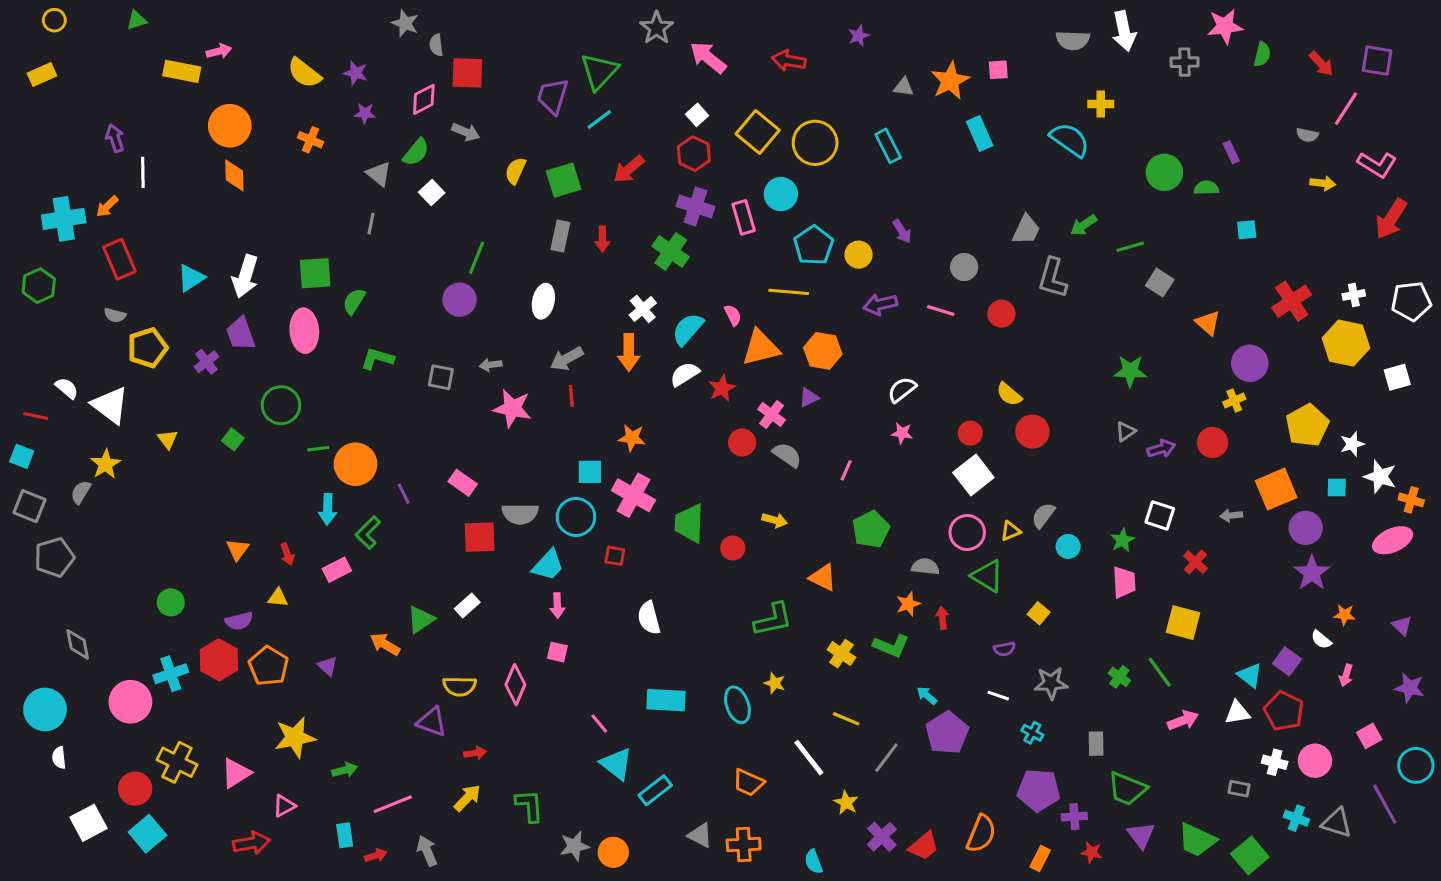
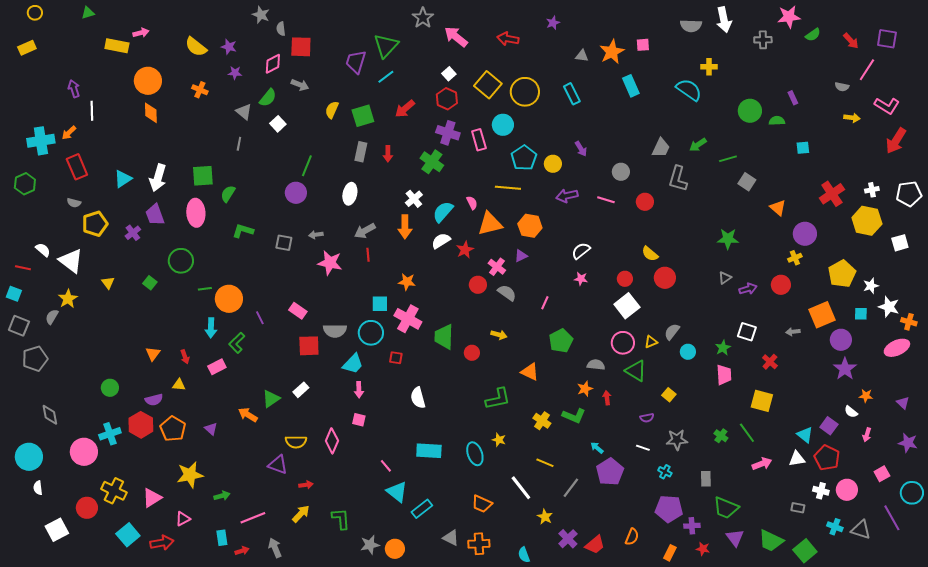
green semicircle: (1262, 54) -> (813, 35), turned 42
cyan square: (147, 834) -> (128, 535), moved
orange semicircle: (981, 834) -> (632, 537), size x0.7

